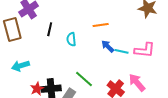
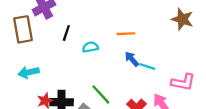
cyan semicircle: (71, 39) -> (90, 47), turned 80
pink L-shape: (145, 50) -> (183, 82), moved

